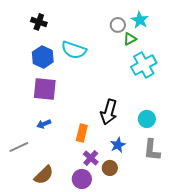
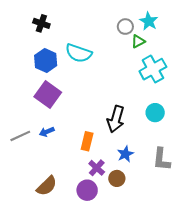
purple square: (45, 89) -> (48, 95), turned 30
cyan circle: (147, 119) -> (155, 113), moved
gray line: (19, 147) -> (20, 136), moved

